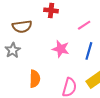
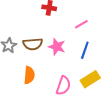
brown semicircle: (22, 27) -> (33, 44), moved

